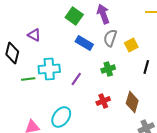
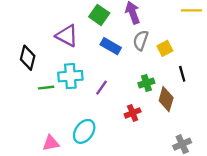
purple triangle: (34, 35) -> (67, 36), moved, size x1.5
black line: (146, 67) -> (182, 74), turned -32
green cross: (108, 69) -> (146, 83), moved
brown diamond: (132, 102) -> (166, 99), moved

